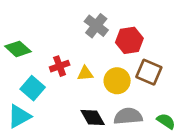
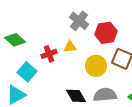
yellow triangle: (85, 73) -> (70, 47), moved

